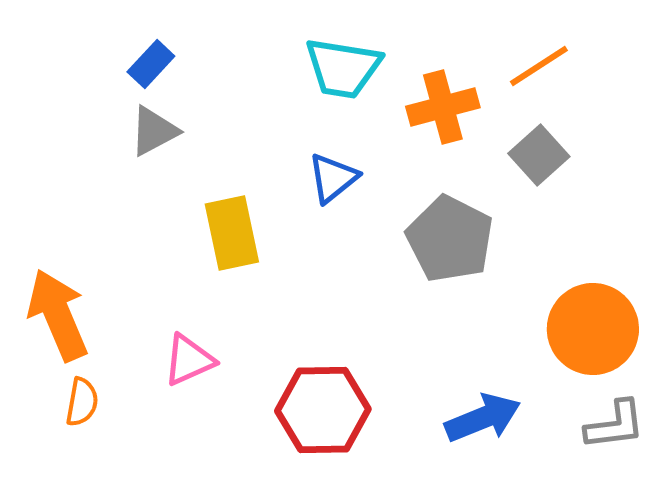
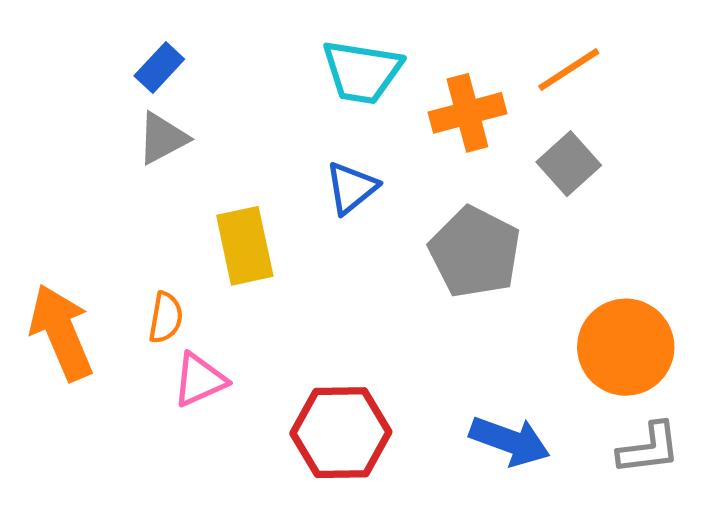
orange semicircle: (82, 402) -> (166, 318), moved
blue arrow: (483, 418) -> (510, 441), turned 42

